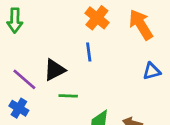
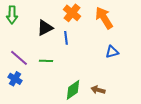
black triangle: (55, 70) -> (45, 28), moved
green line: (68, 96) -> (46, 61), moved

